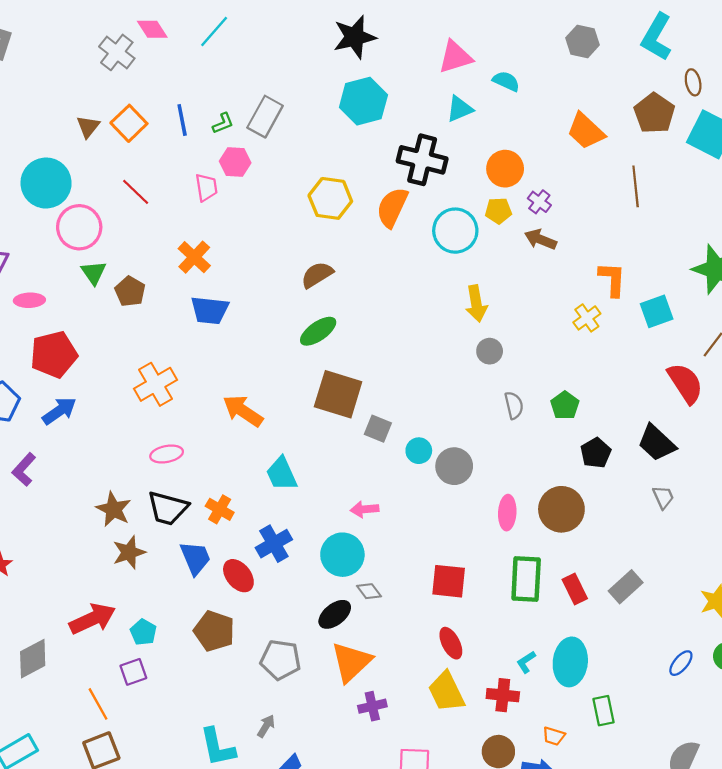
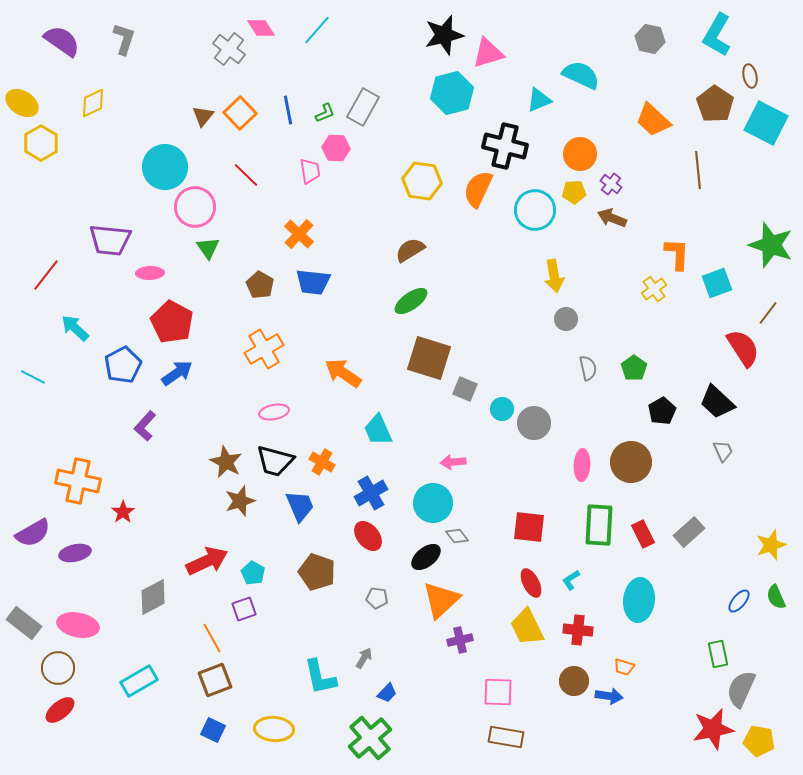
pink triangle: (455, 57) -> (488, 53), moved
cyan semicircle: (506, 81) -> (581, 75), size x1.5
brown pentagon: (130, 291) -> (260, 285), moved
red pentagon: (54, 354) -> (172, 322), turned -30
red ellipse: (238, 576) -> (368, 536), moved
gray pentagon: (281, 660) -> (377, 598), size x0.6
cyan L-shape: (526, 662) -> (571, 580), moved
green rectangle: (603, 711) -> (718, 654), moved

